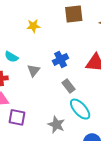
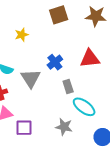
gray triangle: (34, 70) -> (31, 78), size x1.5
gray rectangle: (69, 86) -> (68, 87), turned 32

